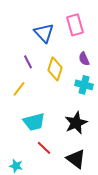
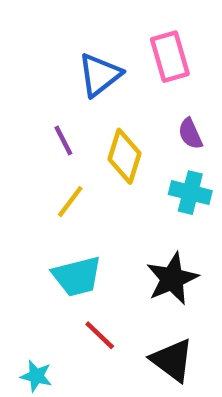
blue triangle: (44, 33) -> (100, 75), turned 35
yellow line: (19, 89) -> (70, 202), moved

